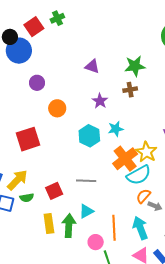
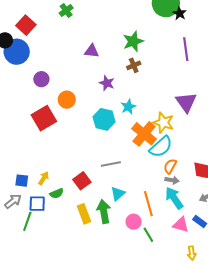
green cross: (57, 18) -> (66, 10), moved
red square: (28, 139) -> (44, 118), moved
yellow arrow: (17, 180) -> (44, 178), size x0.6
gray arrow: (155, 206) -> (172, 180), moved

